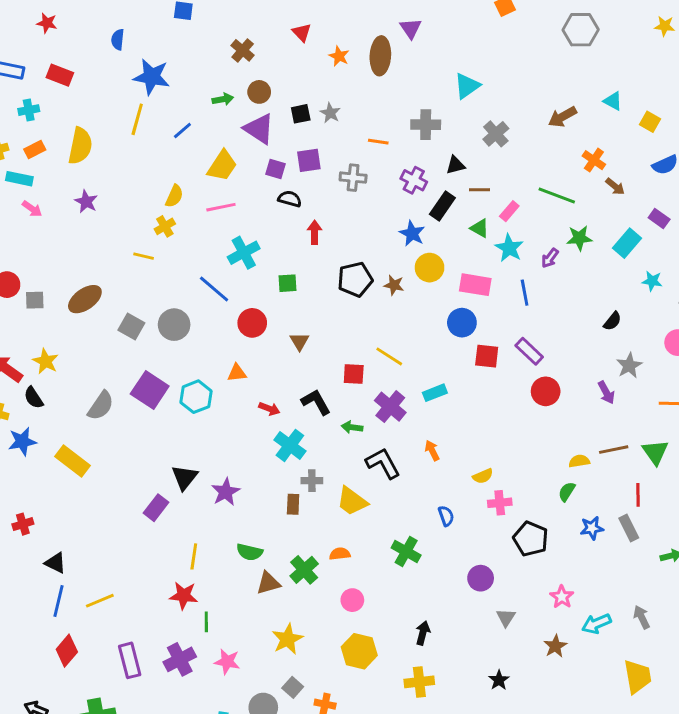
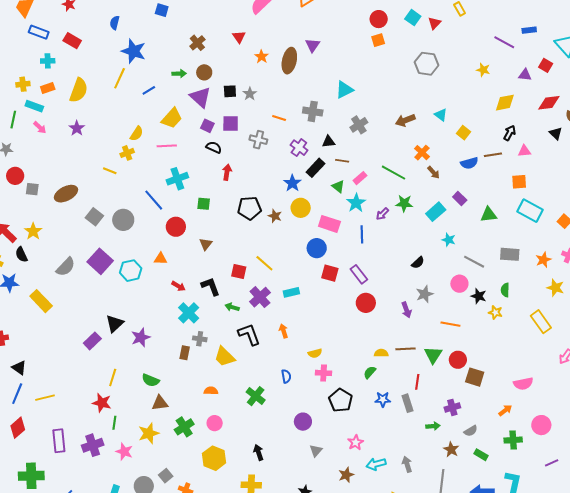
green cross: (304, 570) -> (184, 427), moved
black arrow: (423, 633) -> (259, 452), turned -42
yellow star: (287, 639) -> (149, 433), moved

